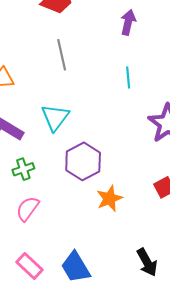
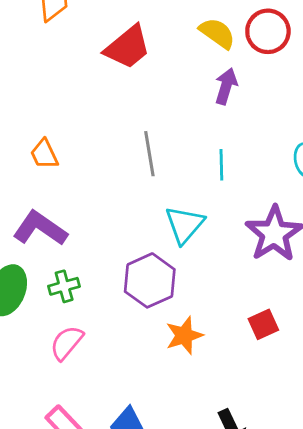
gray line: (62, 55) -> (149, 154), moved
cyan triangle: (55, 117) -> (185, 225), moved

